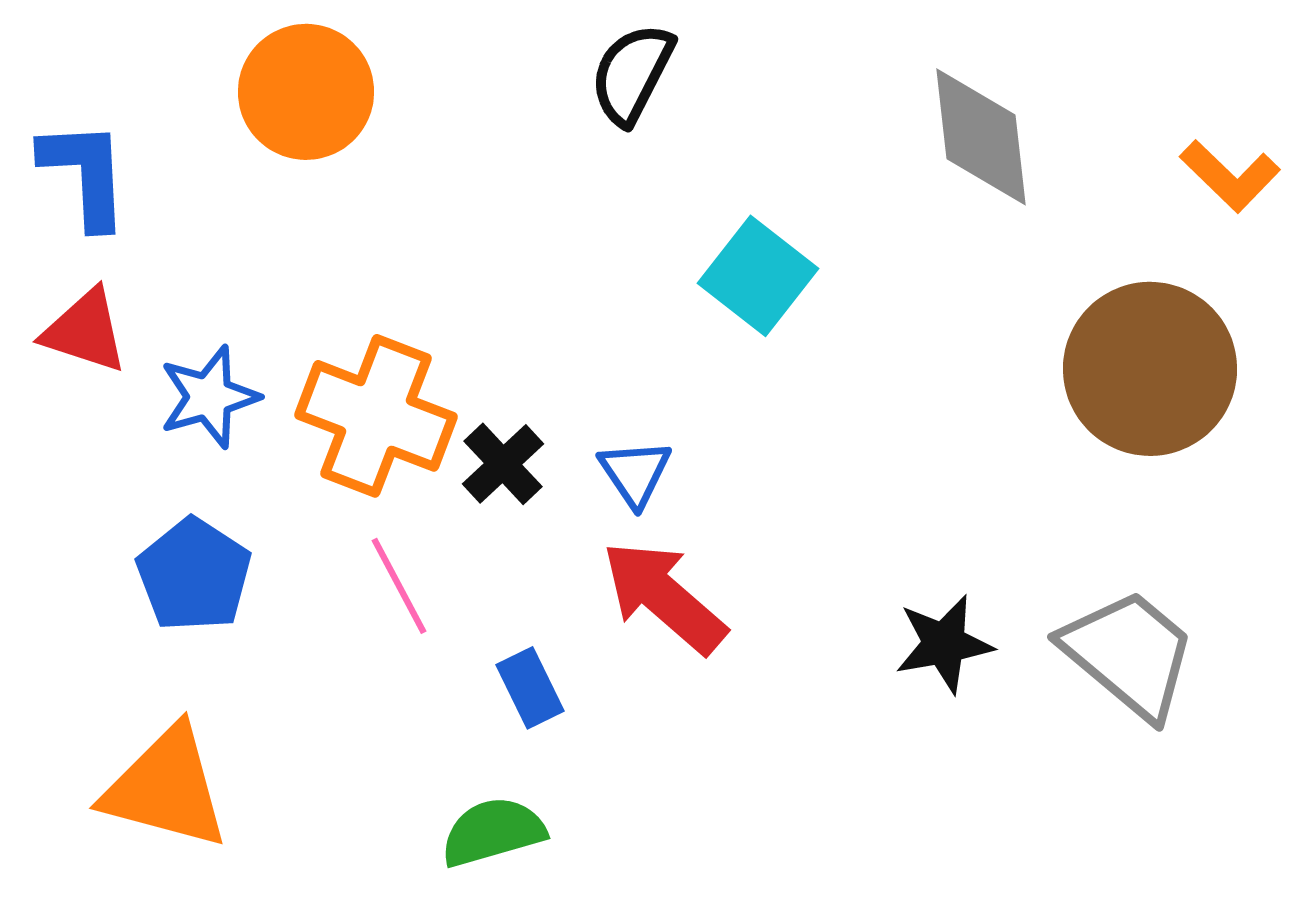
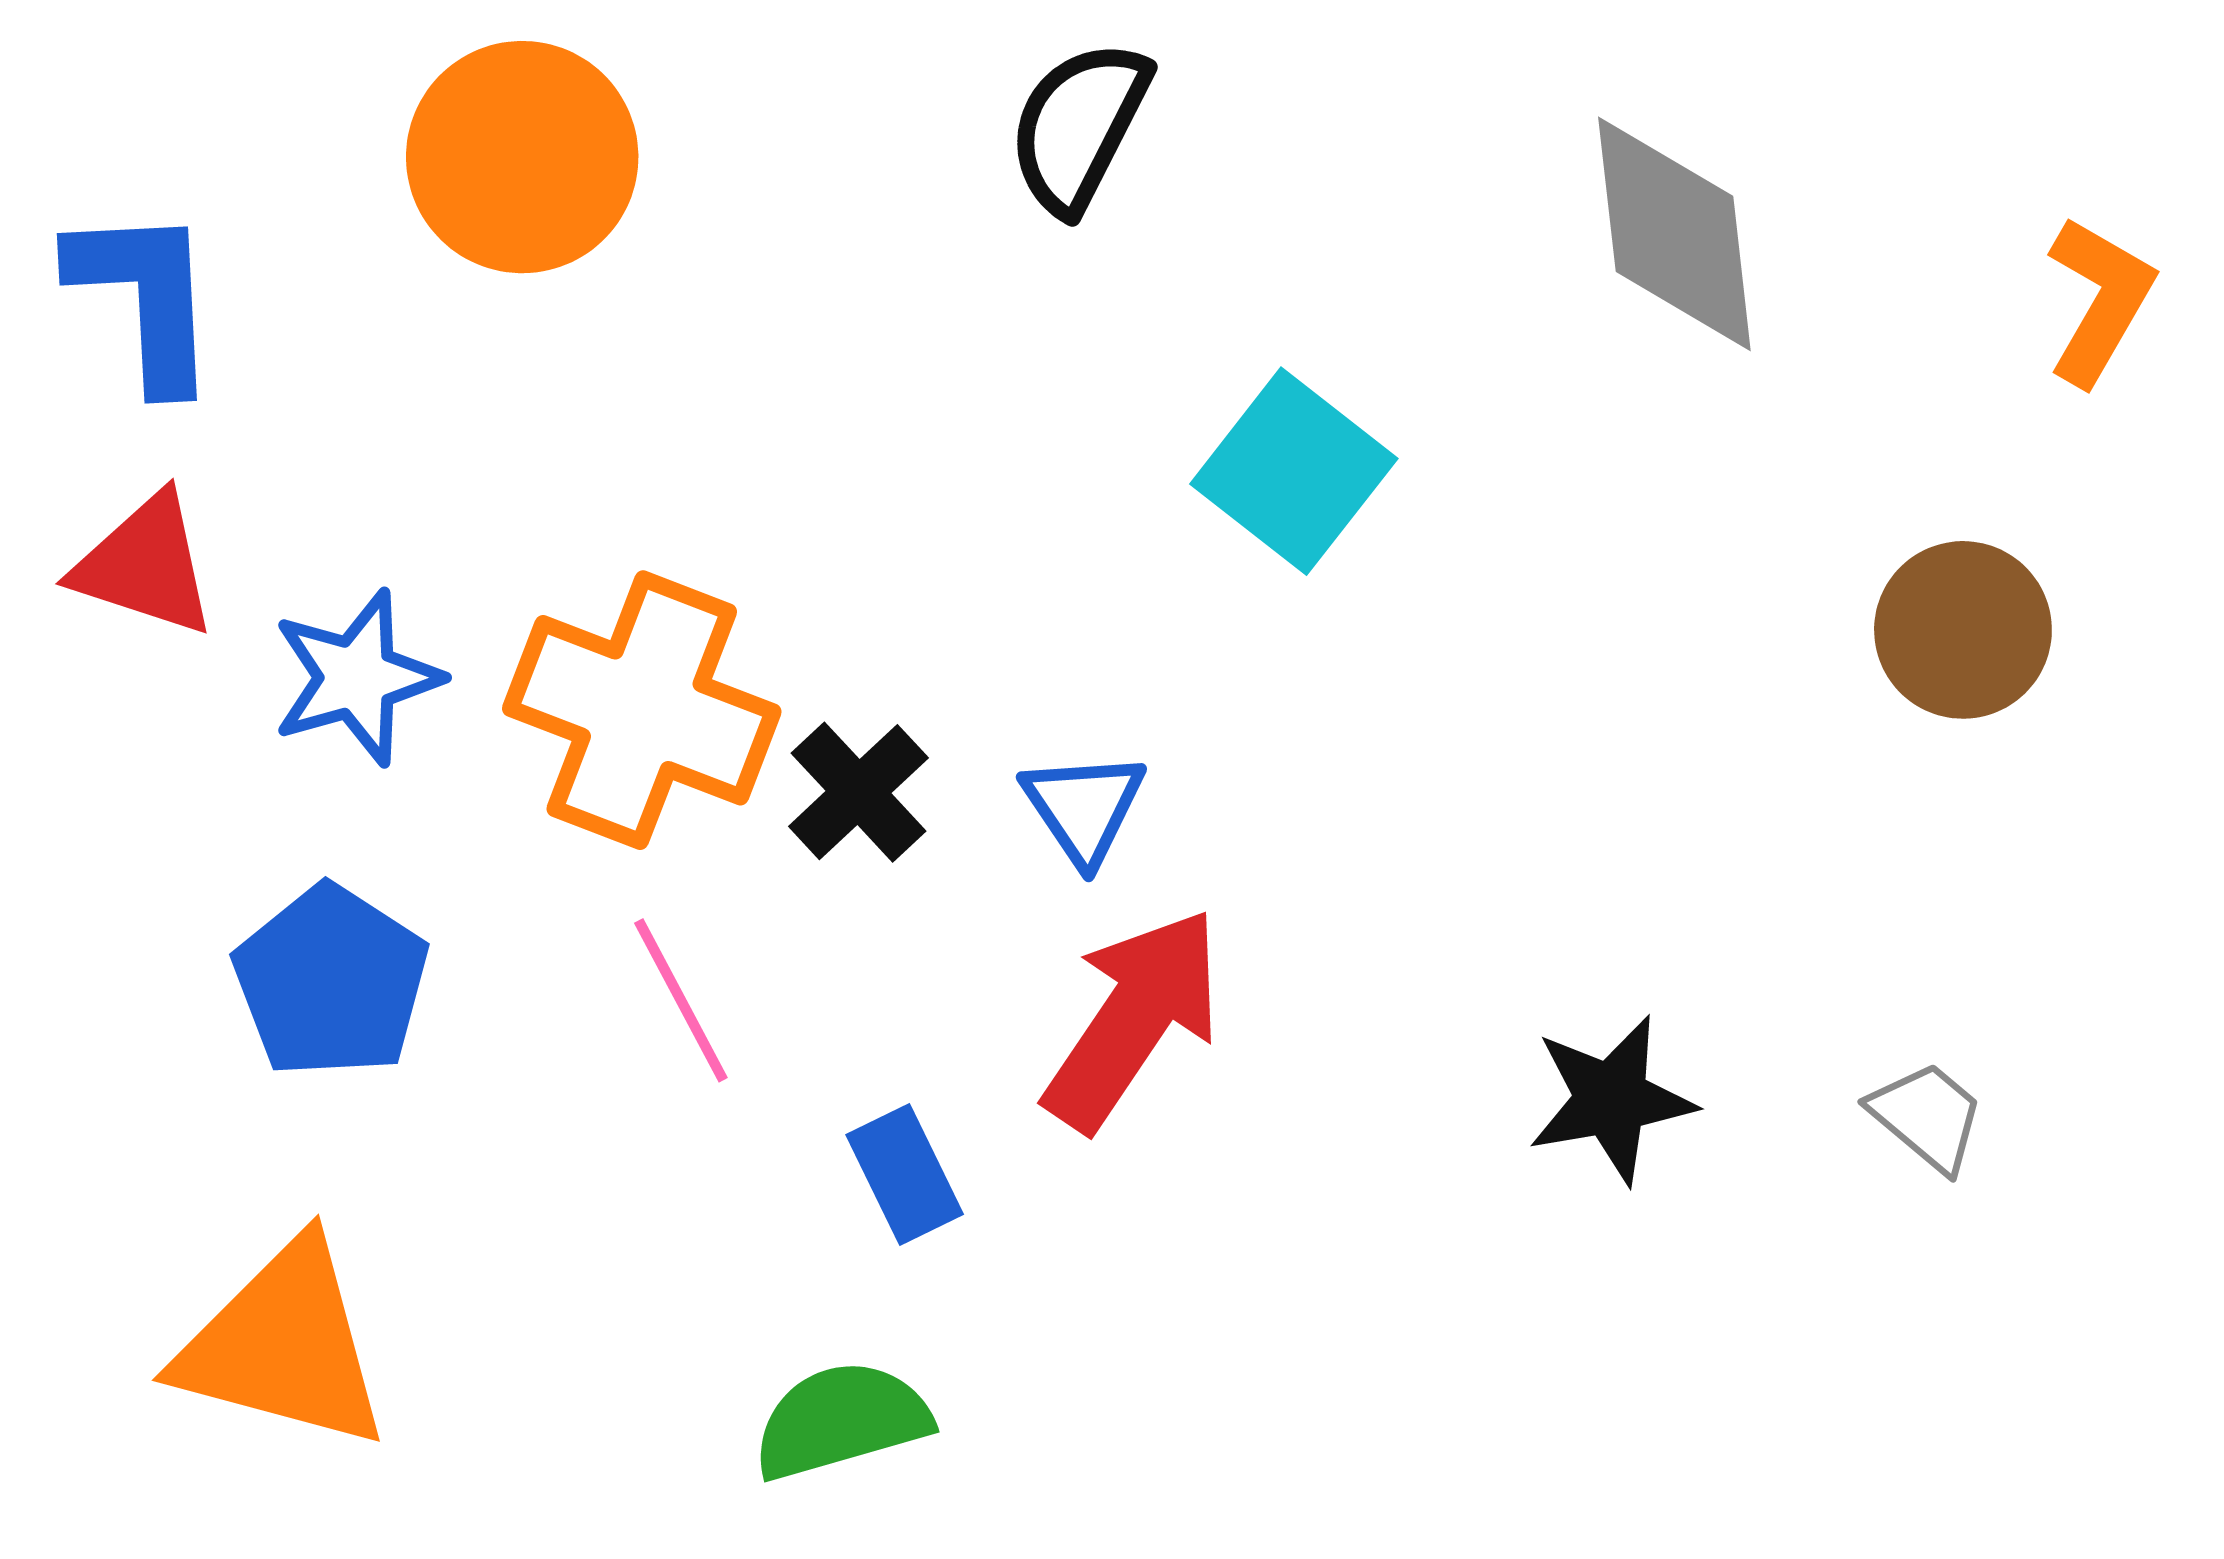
orange L-shape: (1230, 176) -> (2100, 300), turned -104
brown circle: (1150, 369) -> (1963, 630), size x0.6
red arrow: (664, 597) -> (1133, 1019), turned 83
gray trapezoid: (1129, 654) -> (1927, 1116), size x0.5

